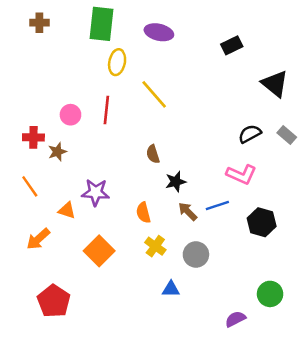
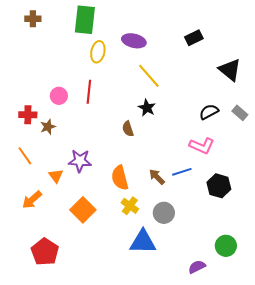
purple ellipse: (159, 32) -> (134, 41), moved
yellow line: (154, 94) -> (149, 76), moved
black star: (176, 182) -> (147, 108), moved, turned -30
orange triangle: (67, 210) -> (56, 176), turned 35
orange semicircle: (143, 213) -> (120, 178), size x1.4
blue triangle: (171, 289) -> (143, 242), size x1.8

